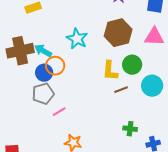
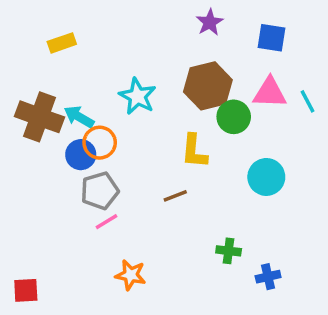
brown cross: (20, 51) -> (40, 117), turned 32
green circle: (132, 65) -> (234, 117), moved
brown line: (121, 90) -> (175, 196), moved
gray pentagon: (43, 94) -> (100, 191), moved

